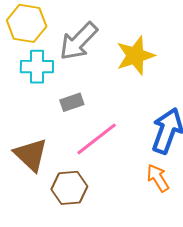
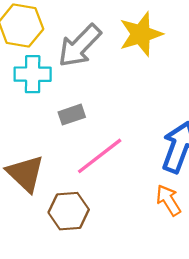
yellow star: (135, 56) -> (141, 34), moved

